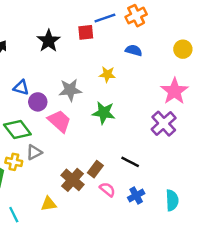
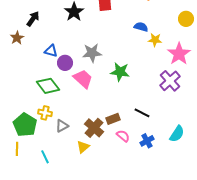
blue semicircle: (134, 50) -> (141, 27), moved
yellow star: (107, 74) -> (155, 40), moved
gray triangle: (34, 152) -> (62, 126), moved
brown rectangle: (95, 169) -> (113, 119), turned 32
cyan semicircle: (172, 200) -> (177, 134), moved, turned 36
yellow triangle: (49, 204) -> (83, 147), moved, turned -32

